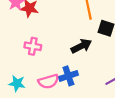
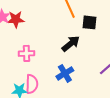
pink semicircle: (48, 81) -> (32, 84), moved, turned -60

